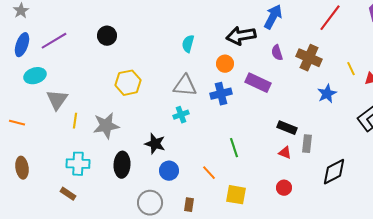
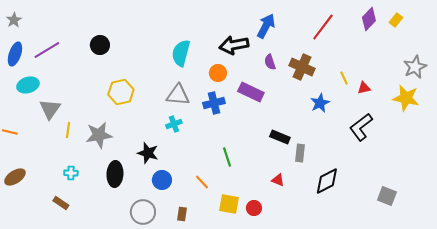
cyan semicircle: (188, 44) -> (181, 53), size x1.5
red triangle: (285, 153) -> (278, 180), moved
cyan cross: (78, 164) -> (71, 173), size x0.6
brown ellipse: (22, 168) -> (15, 177), turned 65
red circle: (284, 188) -> (254, 208), moved

